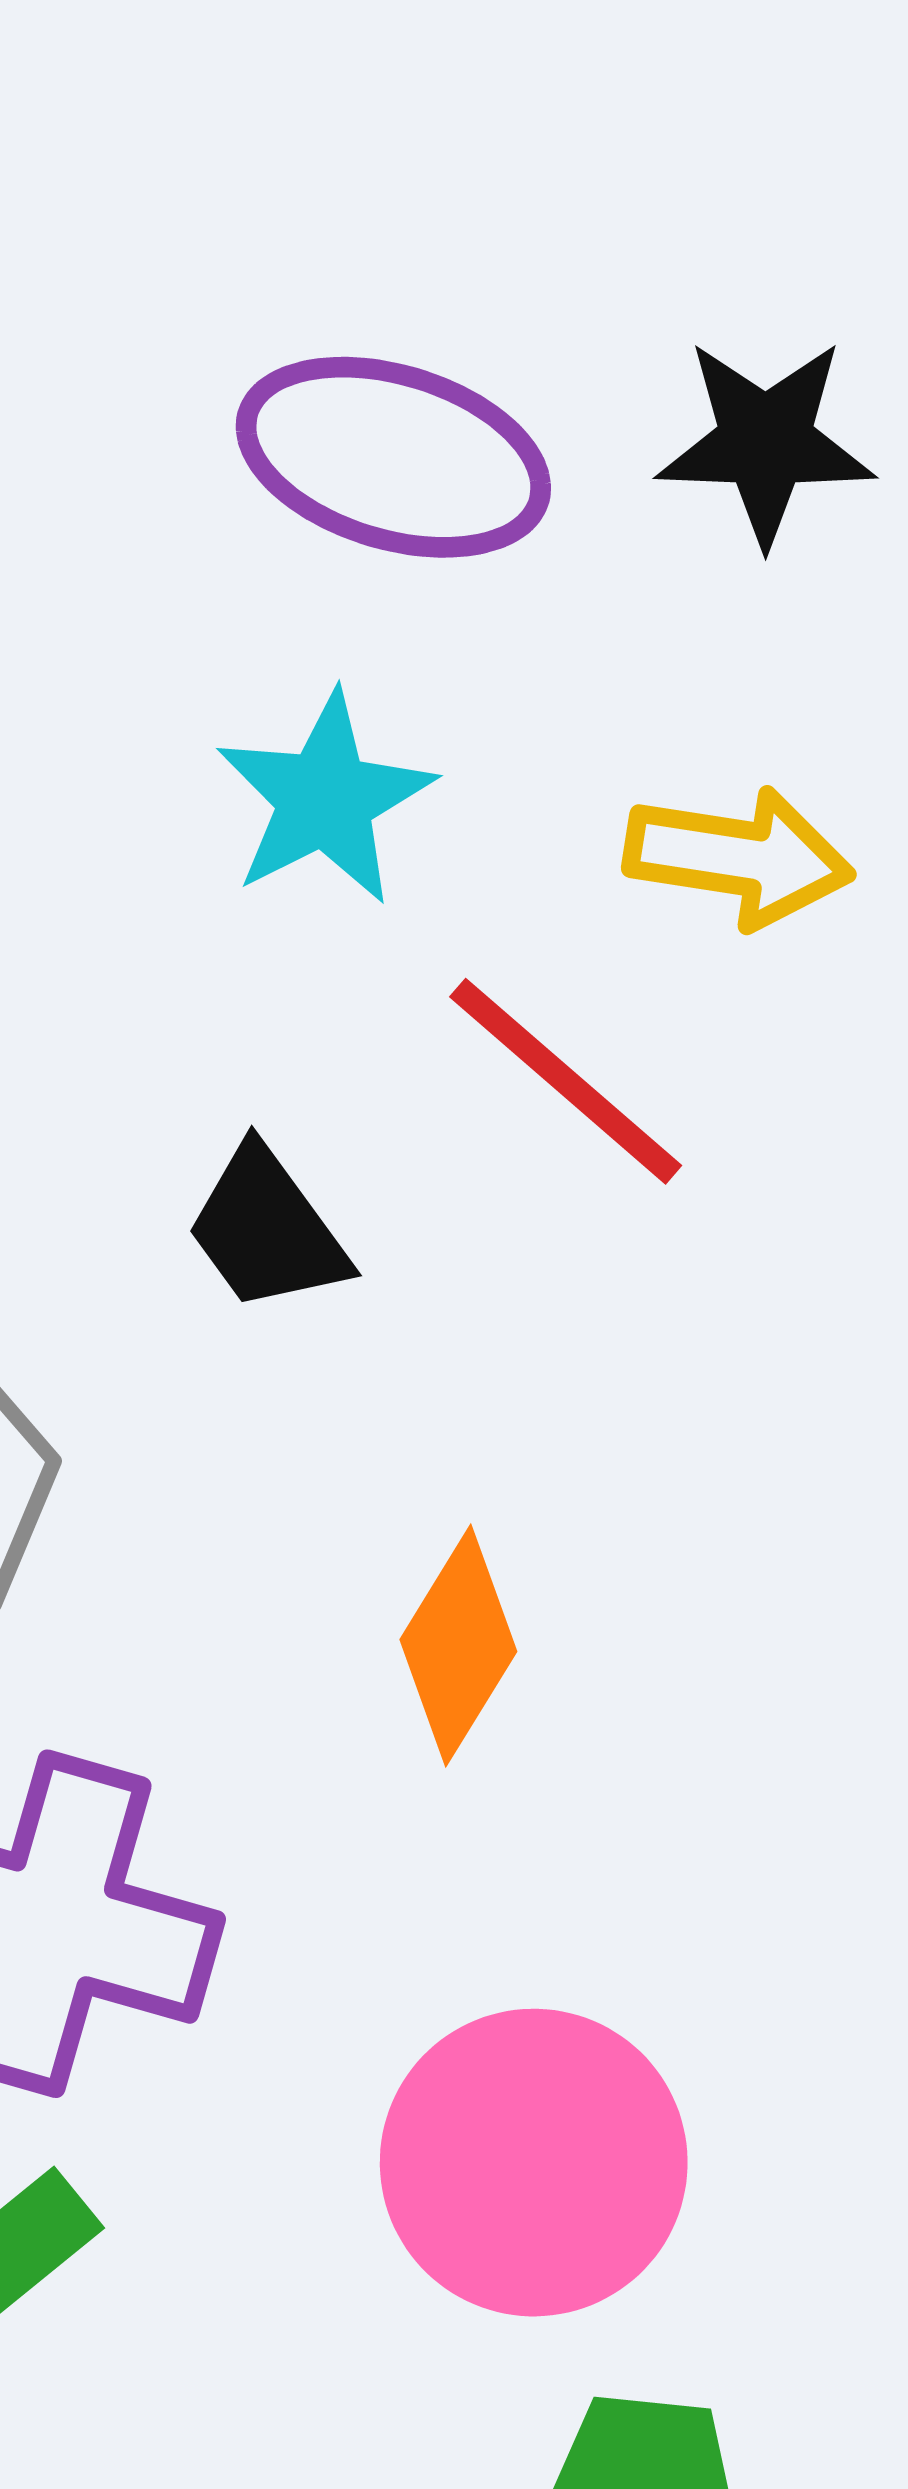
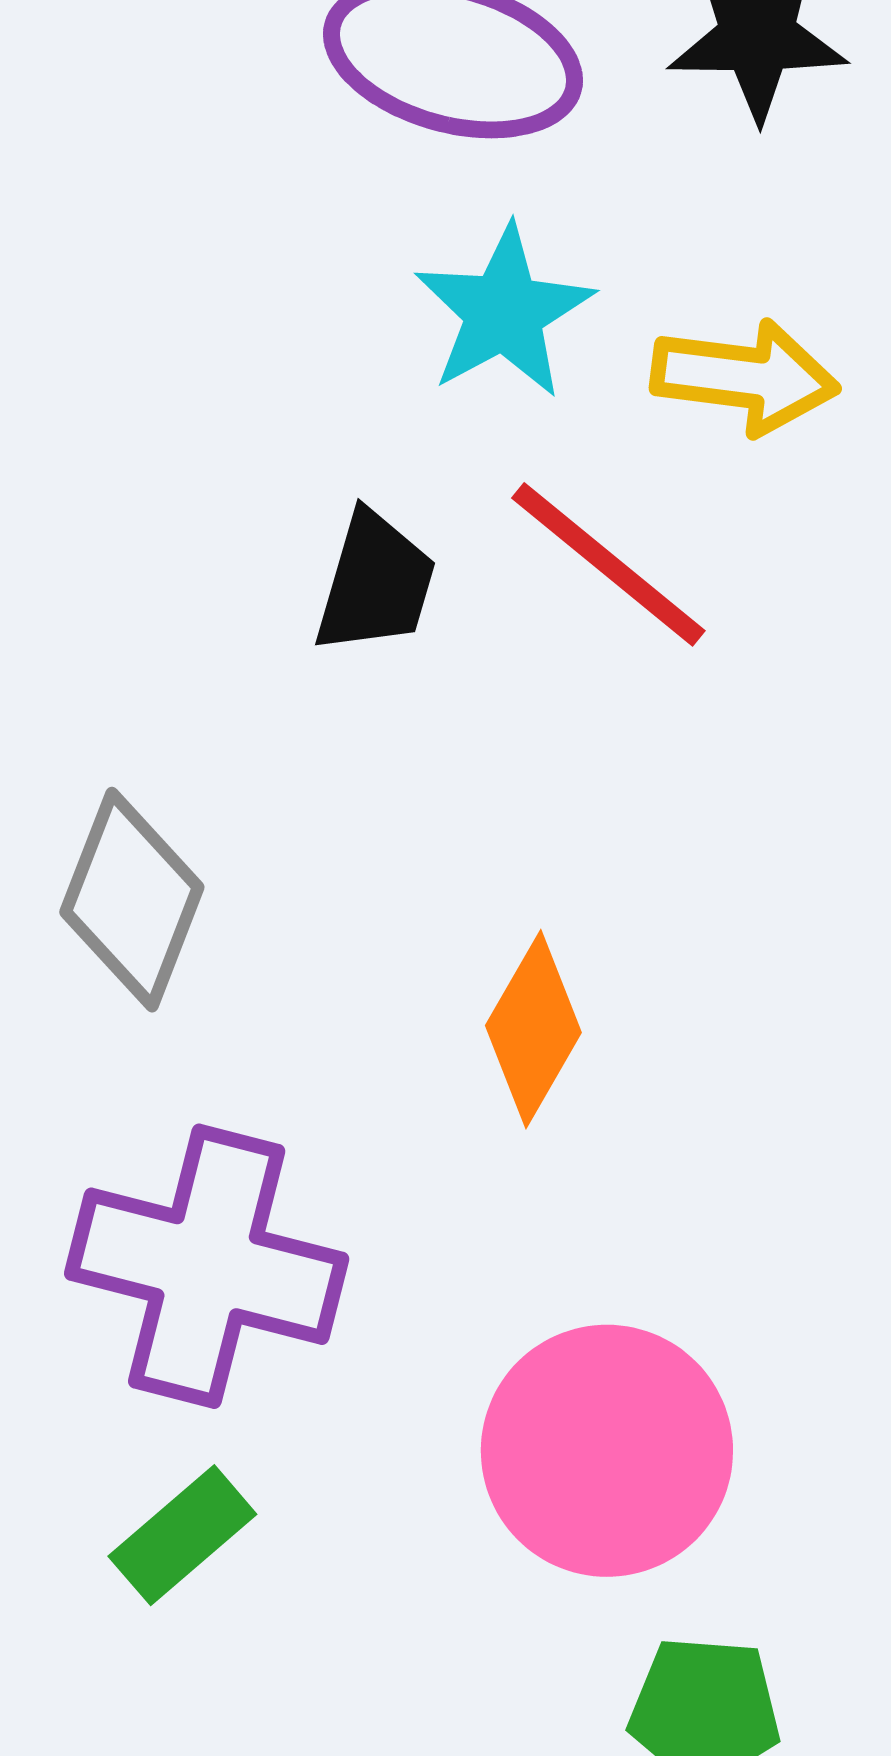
cyan star: (325, 799) -> (504, 312), moved
black trapezoid: (267, 1229) -> (375, 583), moved, turned -126

